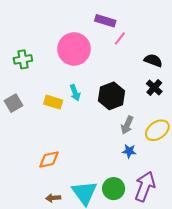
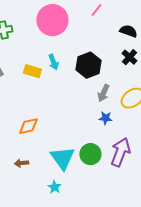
brown arrow: (53, 198) -> (21, 163), moved

